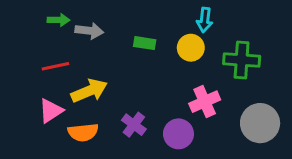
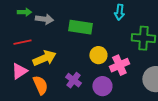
green rectangle: (145, 43) -> (80, 27), size x1.6
yellow circle: (191, 48) -> (98, 55), moved
orange semicircle: (83, 132) -> (40, 85), turned -108

